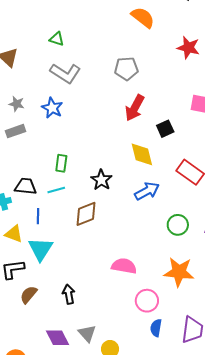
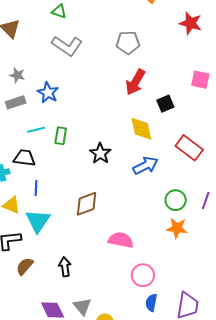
blue star: (52, 108) -> (48, 93), moved
cyan line: (56, 190) -> (36, 130), moved
brown diamond: (86, 214) -> (87, 204), moved
orange star: (179, 272) -> (177, 228), moved, size x0.7

